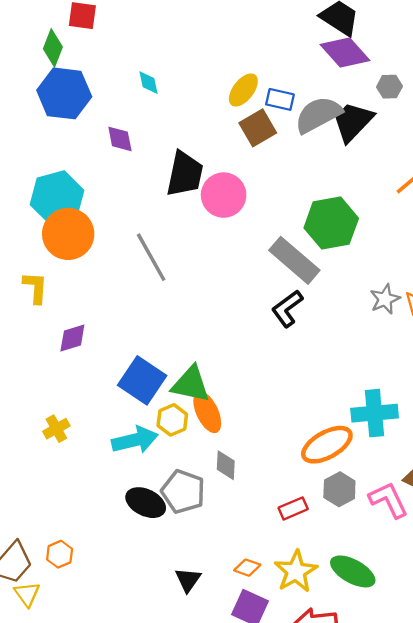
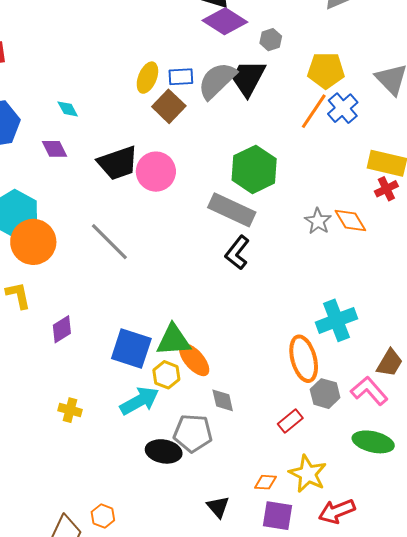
cyan diamond: (148, 83) -> (68, 109), moved
black trapezoid: (185, 174) -> (118, 163), turned 75
yellow cross: (56, 429) -> (70, 410), turned -30
orange ellipse: (327, 445) -> (304, 359), turned -60
green ellipse: (353, 571) -> (373, 442), moved

